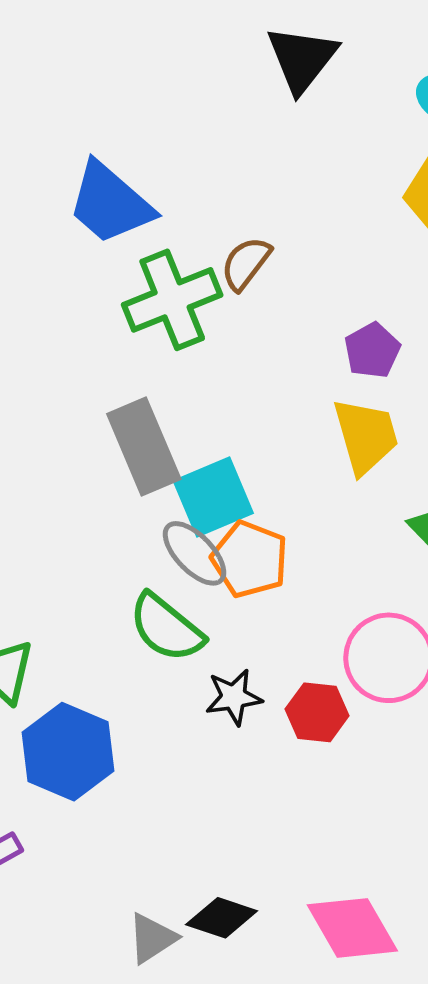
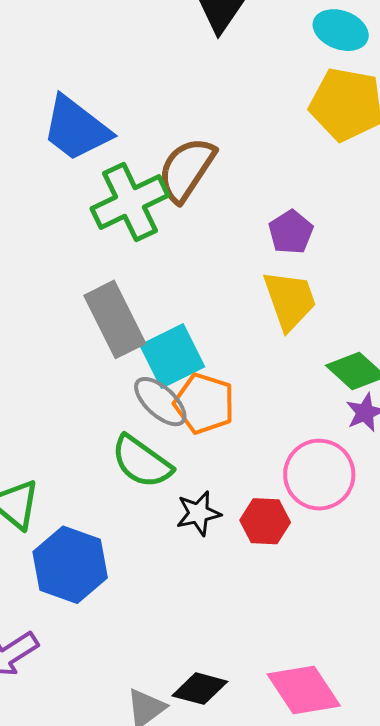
brown semicircle: (246, 263) -> (186, 169), size x1.5

